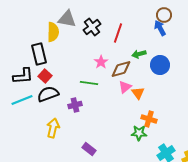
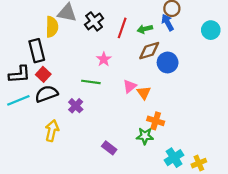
green arrow: (139, 54) -> (145, 29), moved
brown diamond: (121, 69) -> (149, 51), moved
purple cross: (75, 105) -> (76, 106), turned -32
purple rectangle: (89, 149) -> (109, 148), moved

